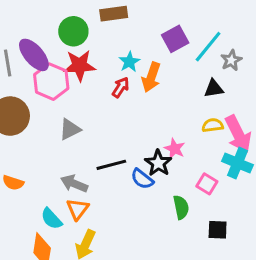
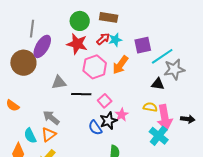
purple ellipse: (34, 55) -> (42, 46), moved, turned 55
gray star: (231, 60) -> (174, 69), size x1.5
cyan star: (129, 62) -> (115, 40), moved
pink hexagon: (51, 82) -> (95, 67), moved
red arrow: (121, 87) -> (103, 39), moved
black line: (111, 165) -> (81, 94), moved
pink square: (207, 184) -> (105, 101), moved

